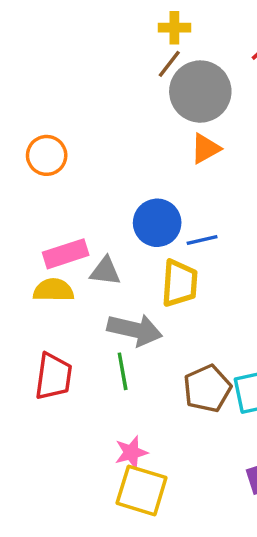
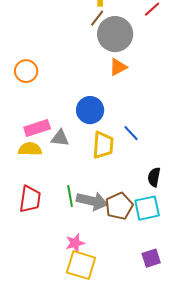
blue line: (202, 240) -> (131, 133), moved, turned 60
gray arrow: (135, 330) -> (92, 201), moved

